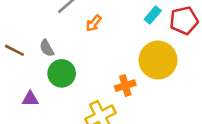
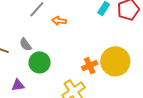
orange arrow: (94, 23) -> (59, 21), turned 64
yellow circle: (158, 60) -> (115, 61), moved

